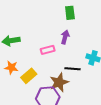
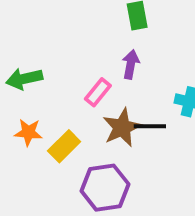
pink rectangle: (48, 50) -> (98, 92), turned -32
brown star: (59, 82) -> (122, 128), moved

